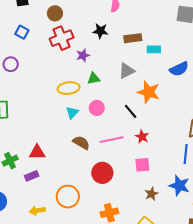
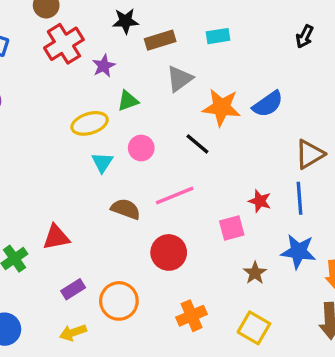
brown rectangle: (133, 38) -> (160, 40), moved
blue semicircle: (179, 69) -> (268, 104), moved
red star: (142, 137) -> (260, 201), moved
purple rectangle: (32, 176) -> (73, 289), moved

